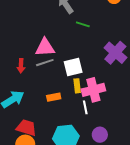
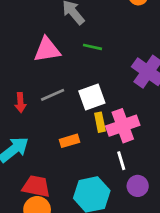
green line: (83, 24) -> (92, 47), moved
pink triangle: (45, 47) -> (47, 50), moved
white line: (85, 107) -> (121, 161), moved

